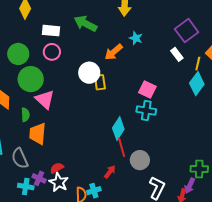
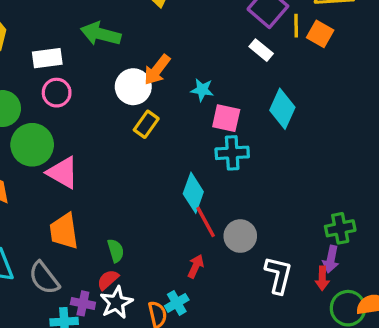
cyan star: (136, 38) -> (202, 90), moved
yellow line: (198, 64) -> (296, 26), moved
white circle: (89, 73) -> (133, 87), moved
yellow rectangle: (100, 82) -> (146, 124), turned 56
cyan diamond: (197, 84) -> (282, 109), moved
green semicircle: (25, 115) -> (116, 251), moved
white star: (59, 182) -> (116, 303), turned 30

